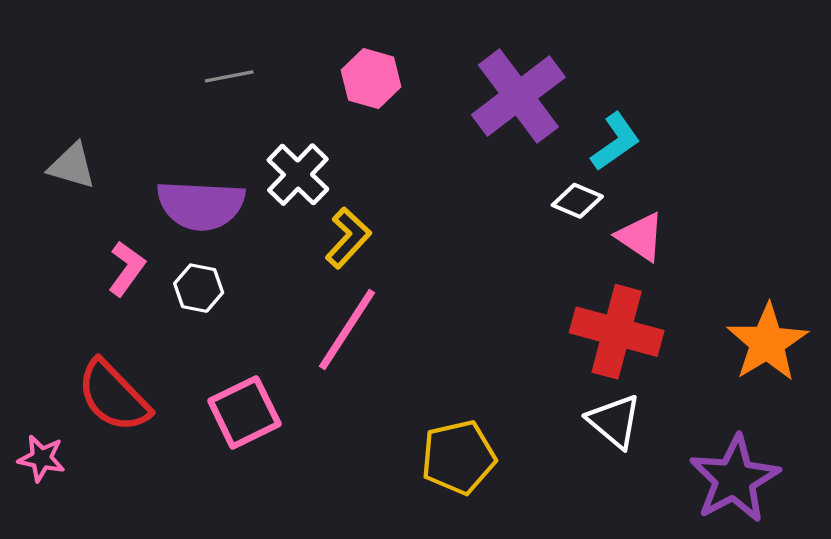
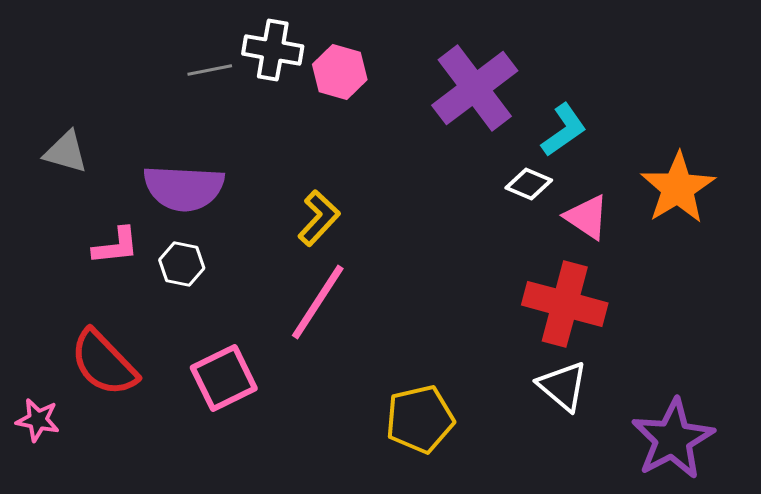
white cross: (298, 175) -> (273, 50), moved, turned -34
pink L-shape: (127, 268) -> (116, 246), turned 48
orange star: (767, 343) -> (678, 188), moved

